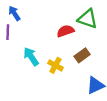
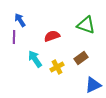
red semicircle: (65, 31) -> (52, 36), moved
yellow cross: (55, 65) -> (57, 67), turned 32

